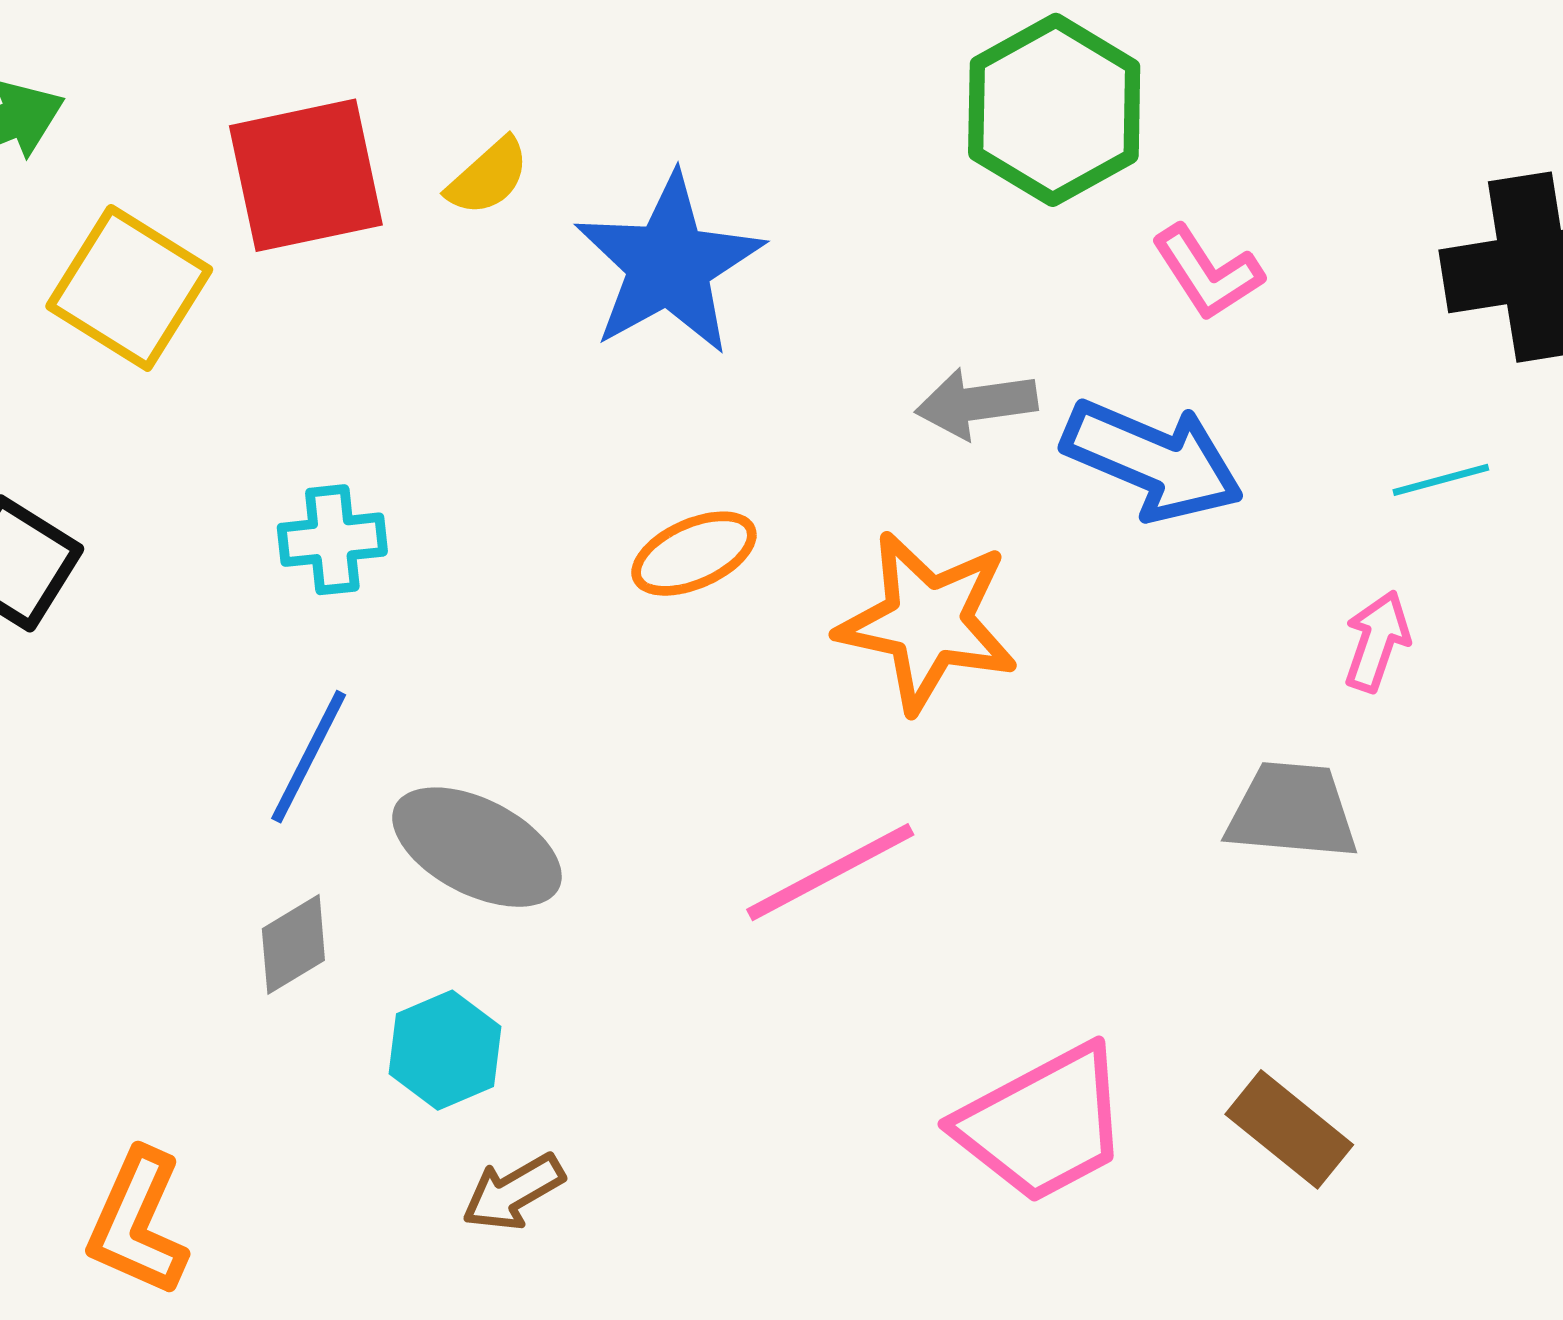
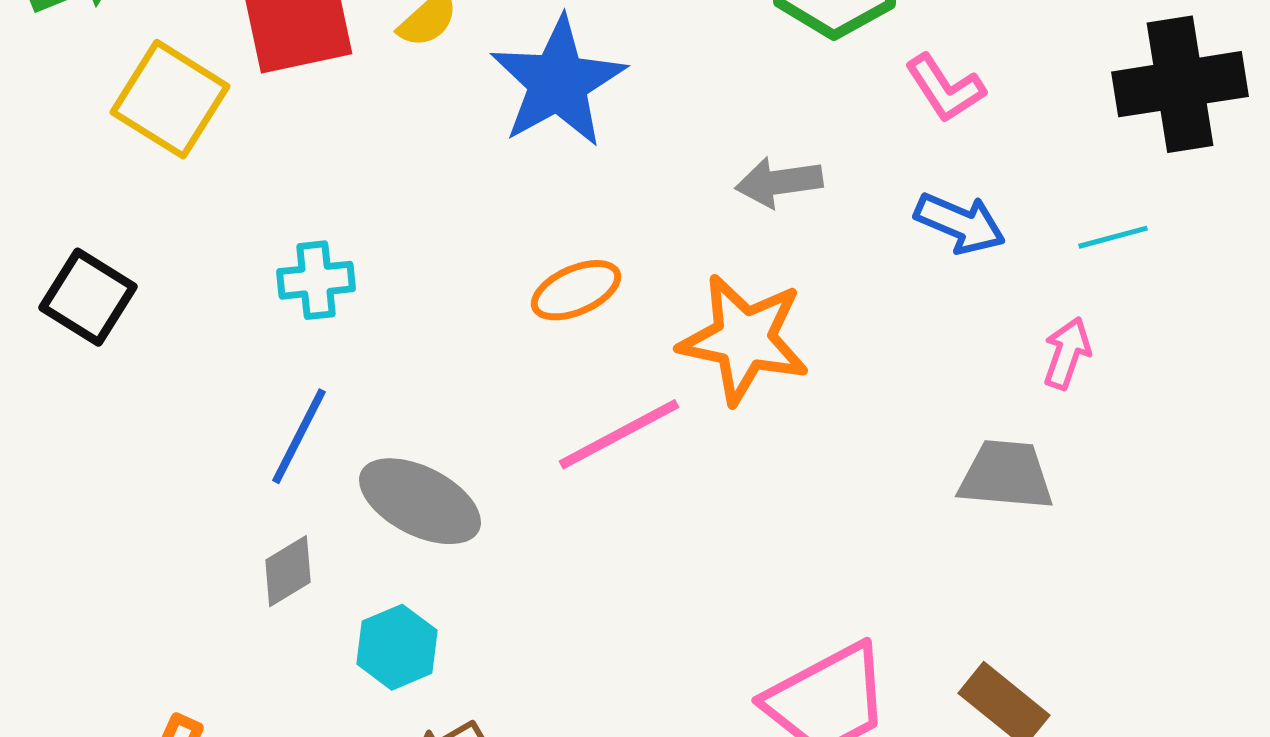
blue arrow: (1153, 460) -> (960, 223), moved, size x0.7
pink line: (830, 872) -> (619, 434), moved

